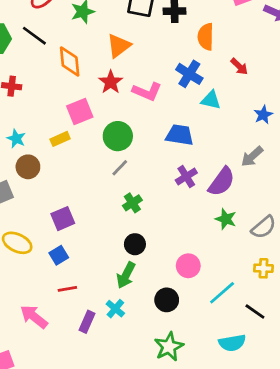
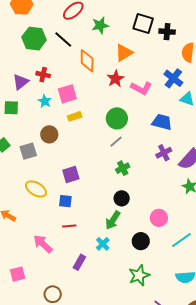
pink square: (80, 112) -> (67, 94), moved
cyan star: (16, 139) -> (45, 101), moved
blue square: (59, 255) -> (65, 201), turned 32
purple rectangle: (87, 322) -> (79, 262), moved

